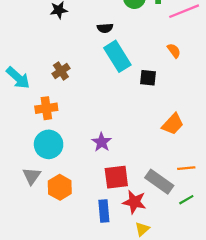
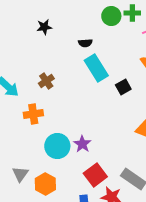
black square: (148, 78) -> (123, 87), turned -35
cyan circle: (49, 144) -> (57, 146), moved
red square: (116, 177) -> (95, 175), turned -30

